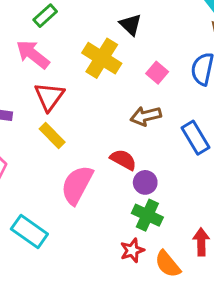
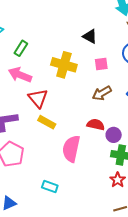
black triangle: (131, 25) -> (90, 36), moved
pink square: (157, 73) -> (101, 64), turned -32
cyan rectangle: (29, 232) -> (50, 186), size x0.7

